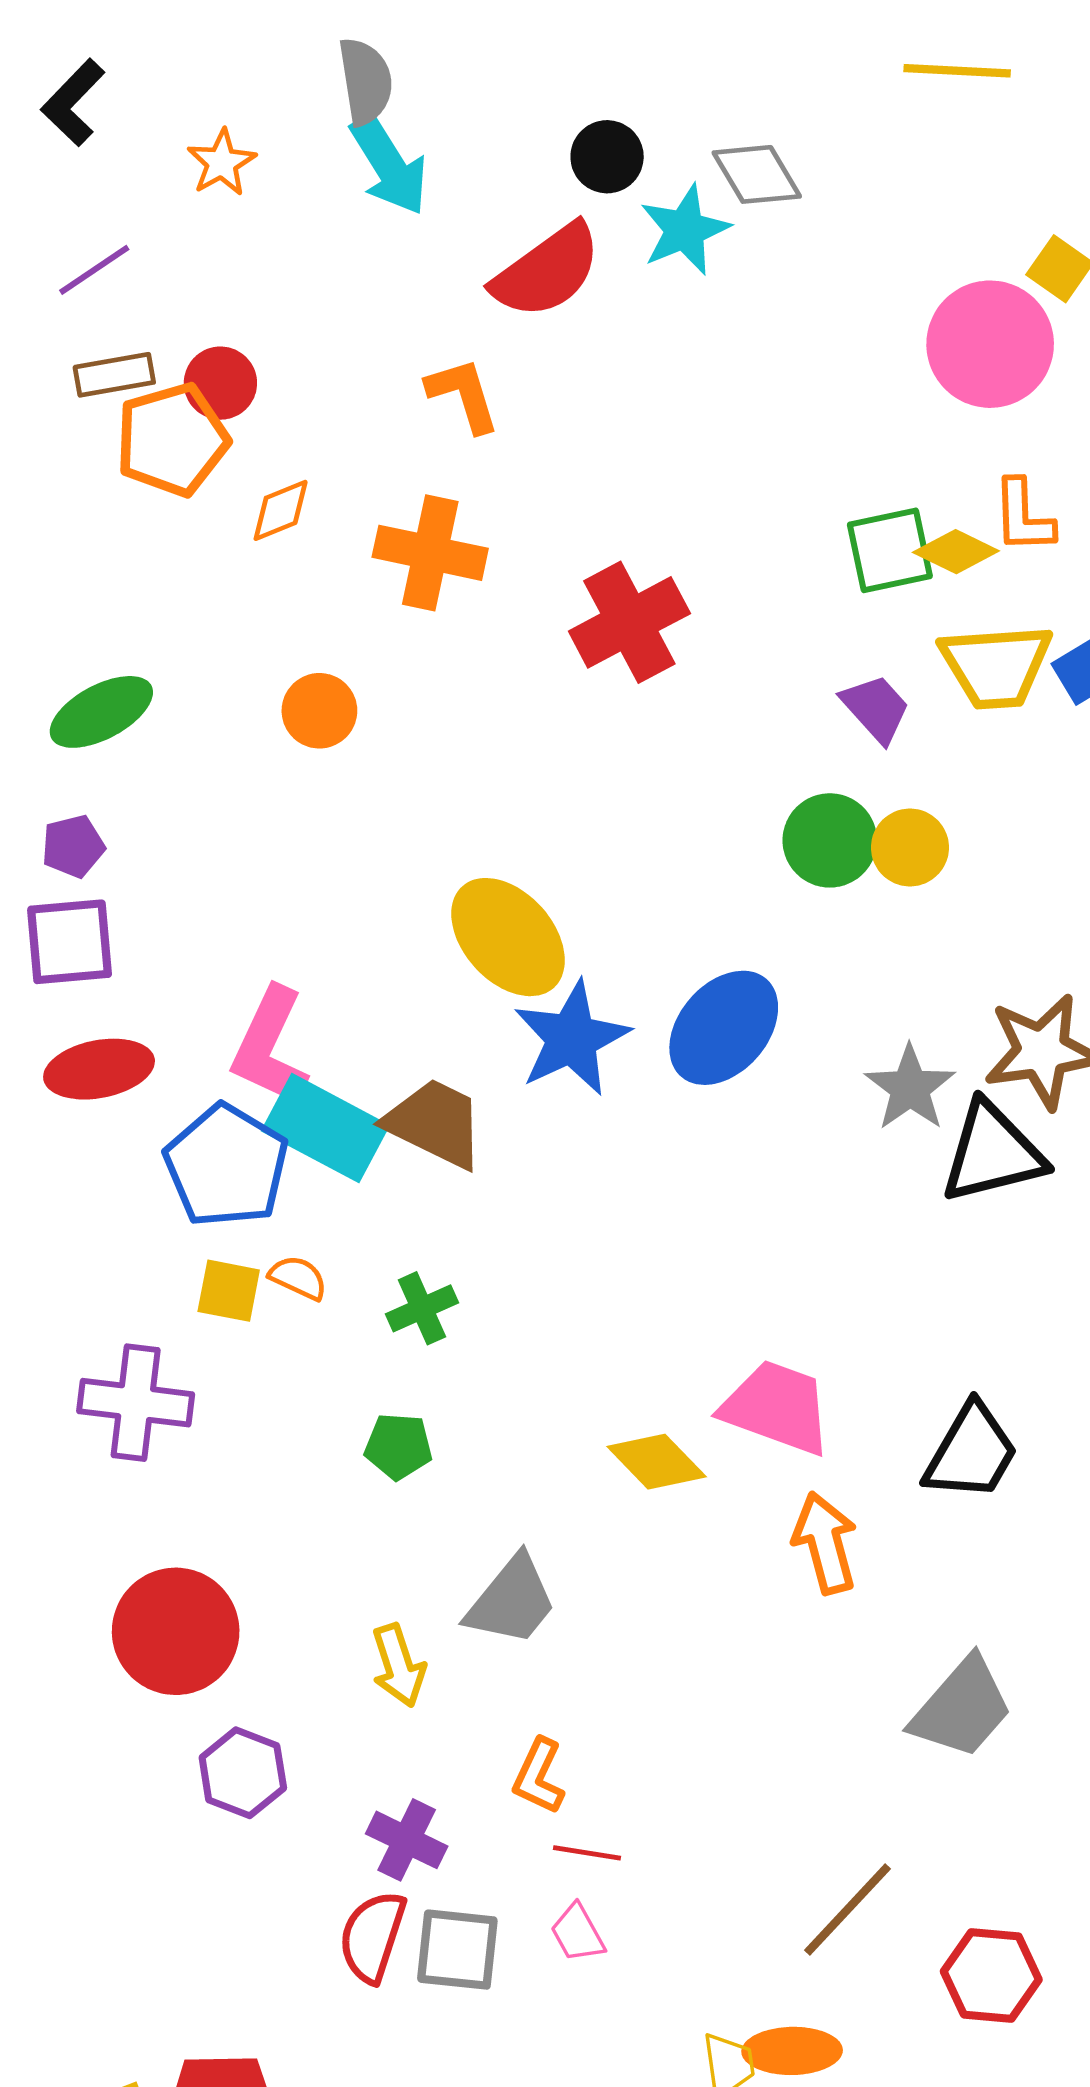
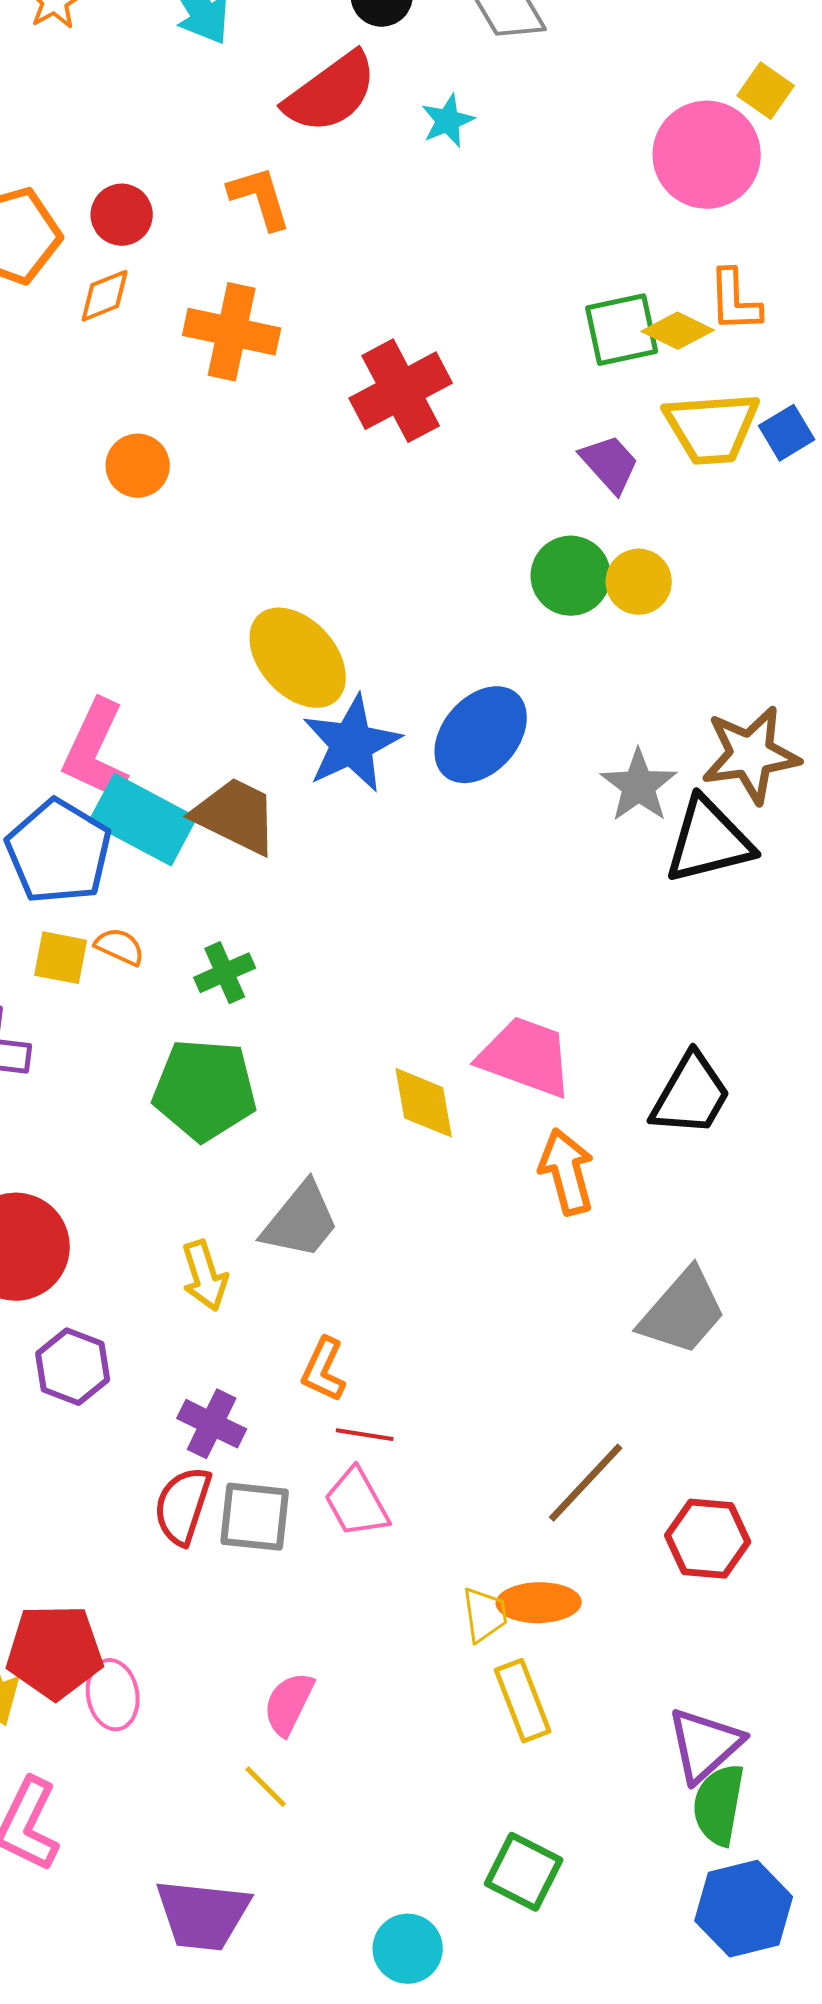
cyan star: (685, 230) -> (448, 121), moved, size x0.7
red circle: (220, 383) -> (122, 215), moved
green pentagon: (398, 1446) -> (205, 1090), size x1.8
yellow diamond: (657, 1462) -> (424, 1103), turned 34
pink trapezoid: (578, 1933) -> (357, 1503), size x1.4

